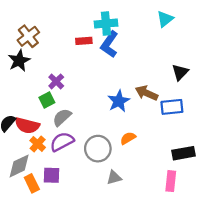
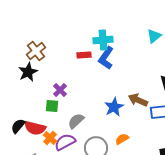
green square: (47, 100) -> (52, 106), turned 32
gray semicircle: (62, 117) -> (76, 121), moved
orange cross: (38, 144) -> (50, 138), moved

